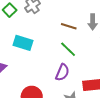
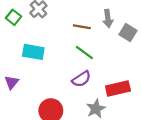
purple semicircle: (62, 72) -> (81, 79), turned 42

